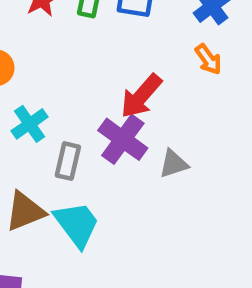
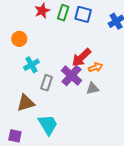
orange arrow: (208, 59) -> (95, 67), moved, turned -80
cyan trapezoid: (77, 224) -> (48, 125), moved

